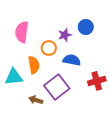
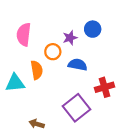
purple square: (57, 87) -> (76, 108), moved
brown arrow: (36, 100) -> (37, 124), moved

